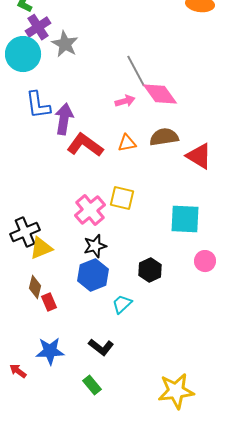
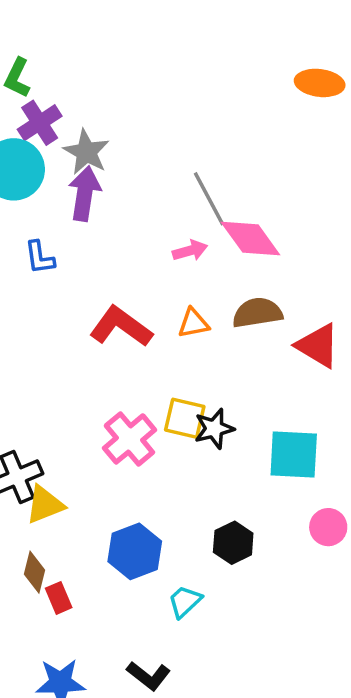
blue L-shape: (38, 105) -> (40, 258), size x0.7
purple arrow: (64, 119) -> (85, 194), moved
black star: (95, 246) -> (214, 429), moved

